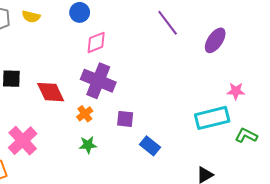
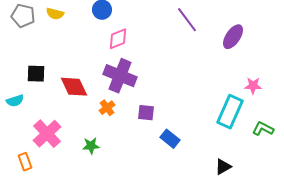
cyan rectangle: (212, 118) -> (230, 112), turned -52
green star: (88, 145) -> (91, 146), moved

